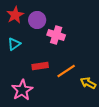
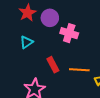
red rectangle: (40, 66) -> (53, 65), turned 70
orange line: (66, 71) -> (79, 70), turned 36

